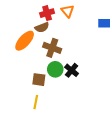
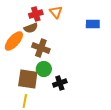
black cross: (72, 70) -> (60, 83), moved, turned 32
brown square: (39, 80) -> (28, 79), size x1.5

